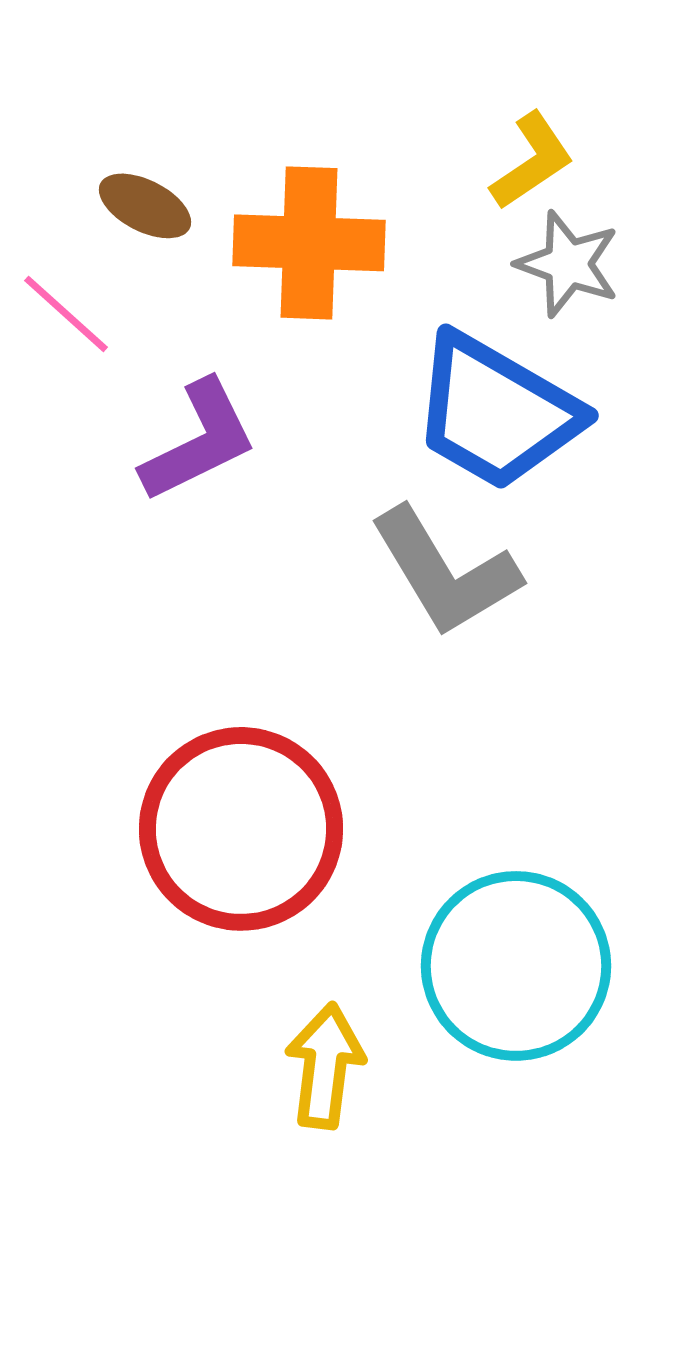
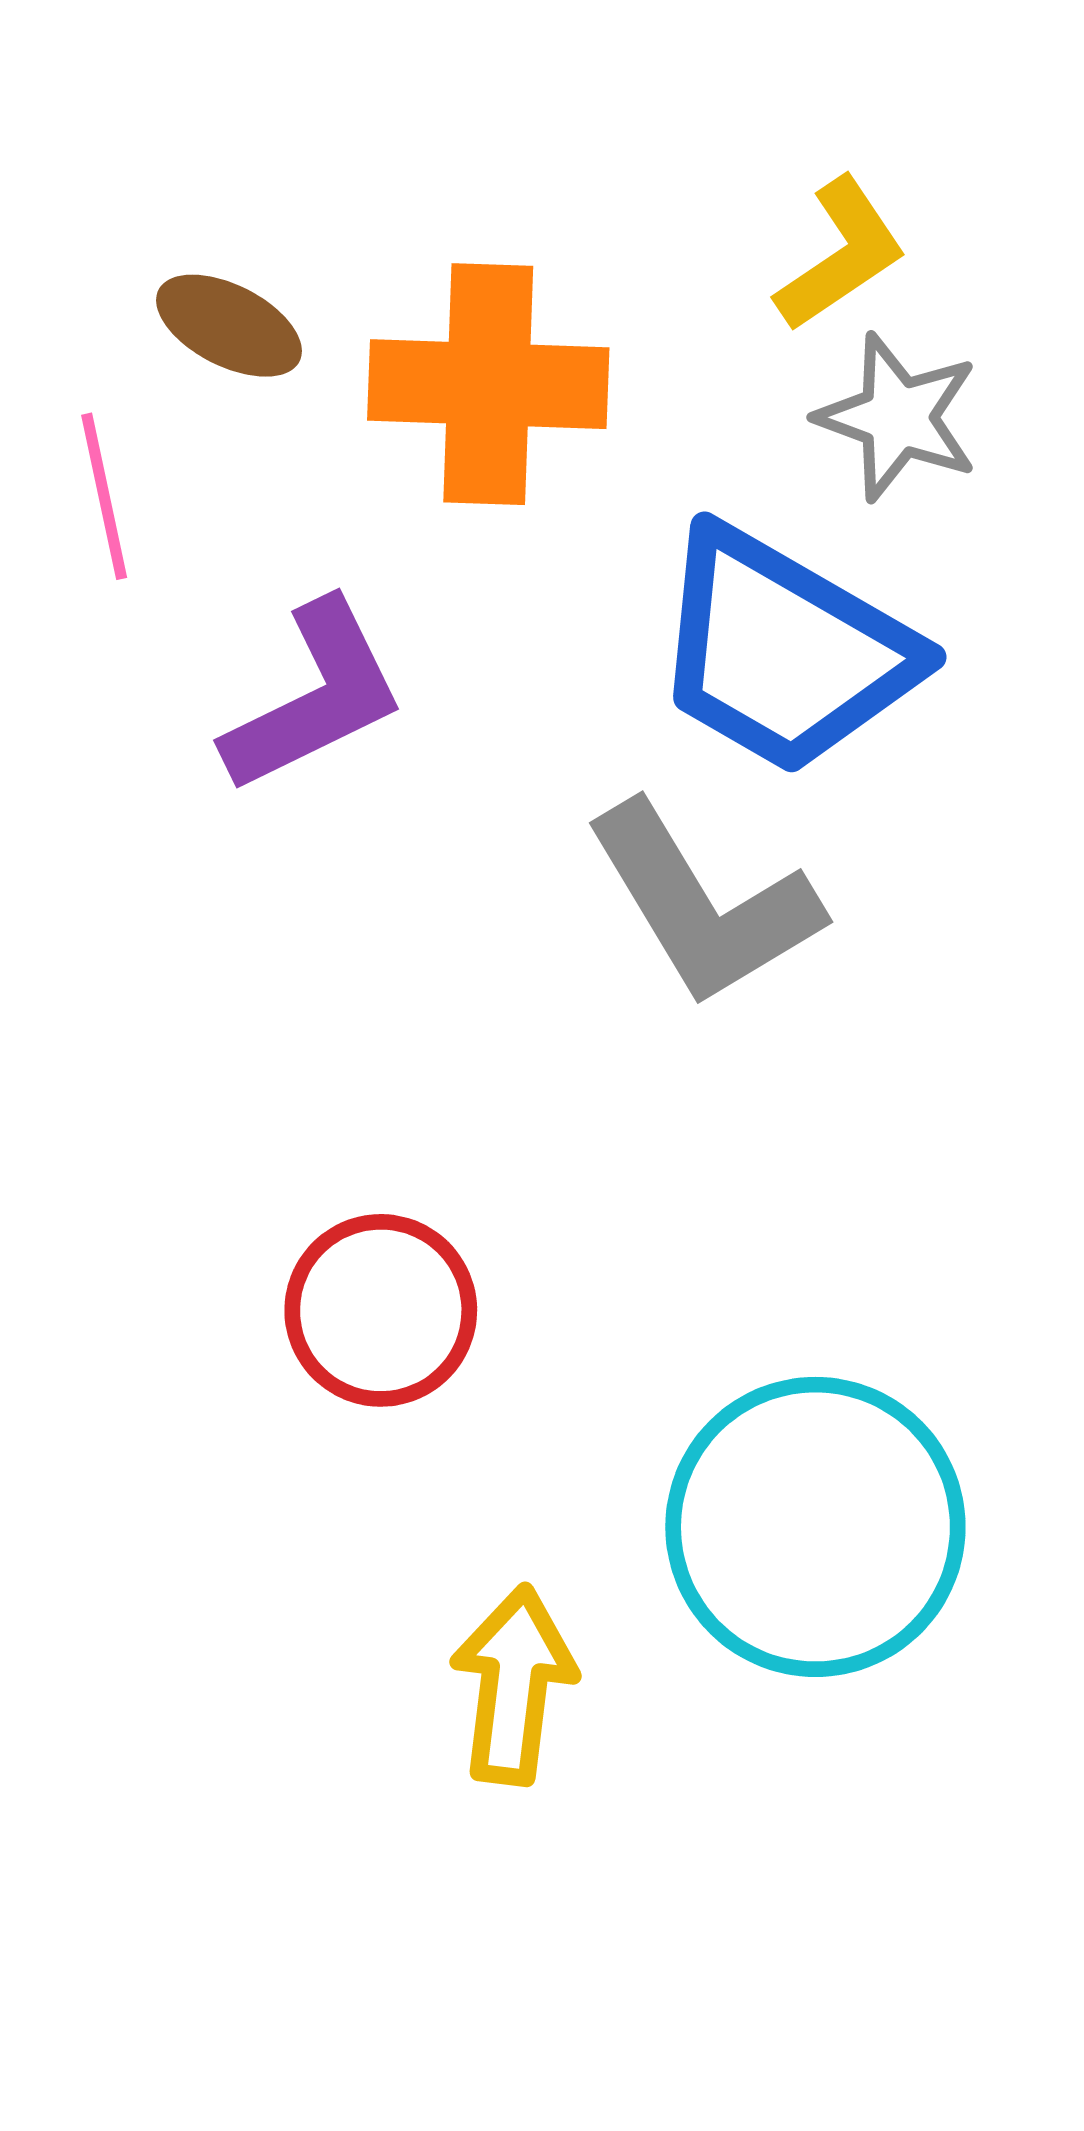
pink line: (66, 314) -> (104, 496), turned 36
red circle: (241, 829) -> (381, 1310), size x0.6

